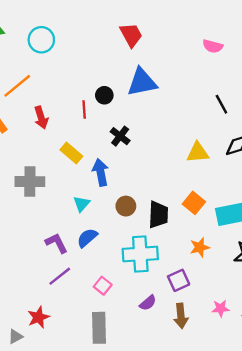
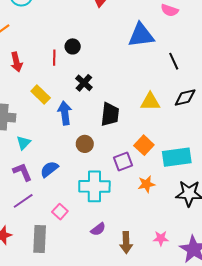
blue triangle: (142, 82) -> (141, 35), moved
cyan triangle: (81, 204) -> (24, 143), moved
black trapezoid: (158, 215) -> (110, 114), moved
purple square: (179, 280) -> (123, 162), moved
gray rectangle: (99, 328) -> (40, 239), moved

